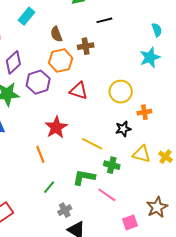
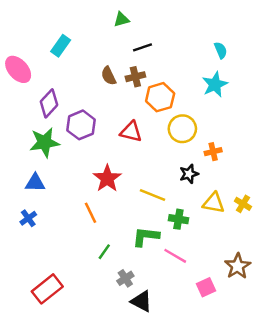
black line: (104, 20) -> (142, 47), moved
brown semicircle: (56, 34) -> (109, 76), moved
orange hexagon: (61, 61) -> (160, 97), moved

